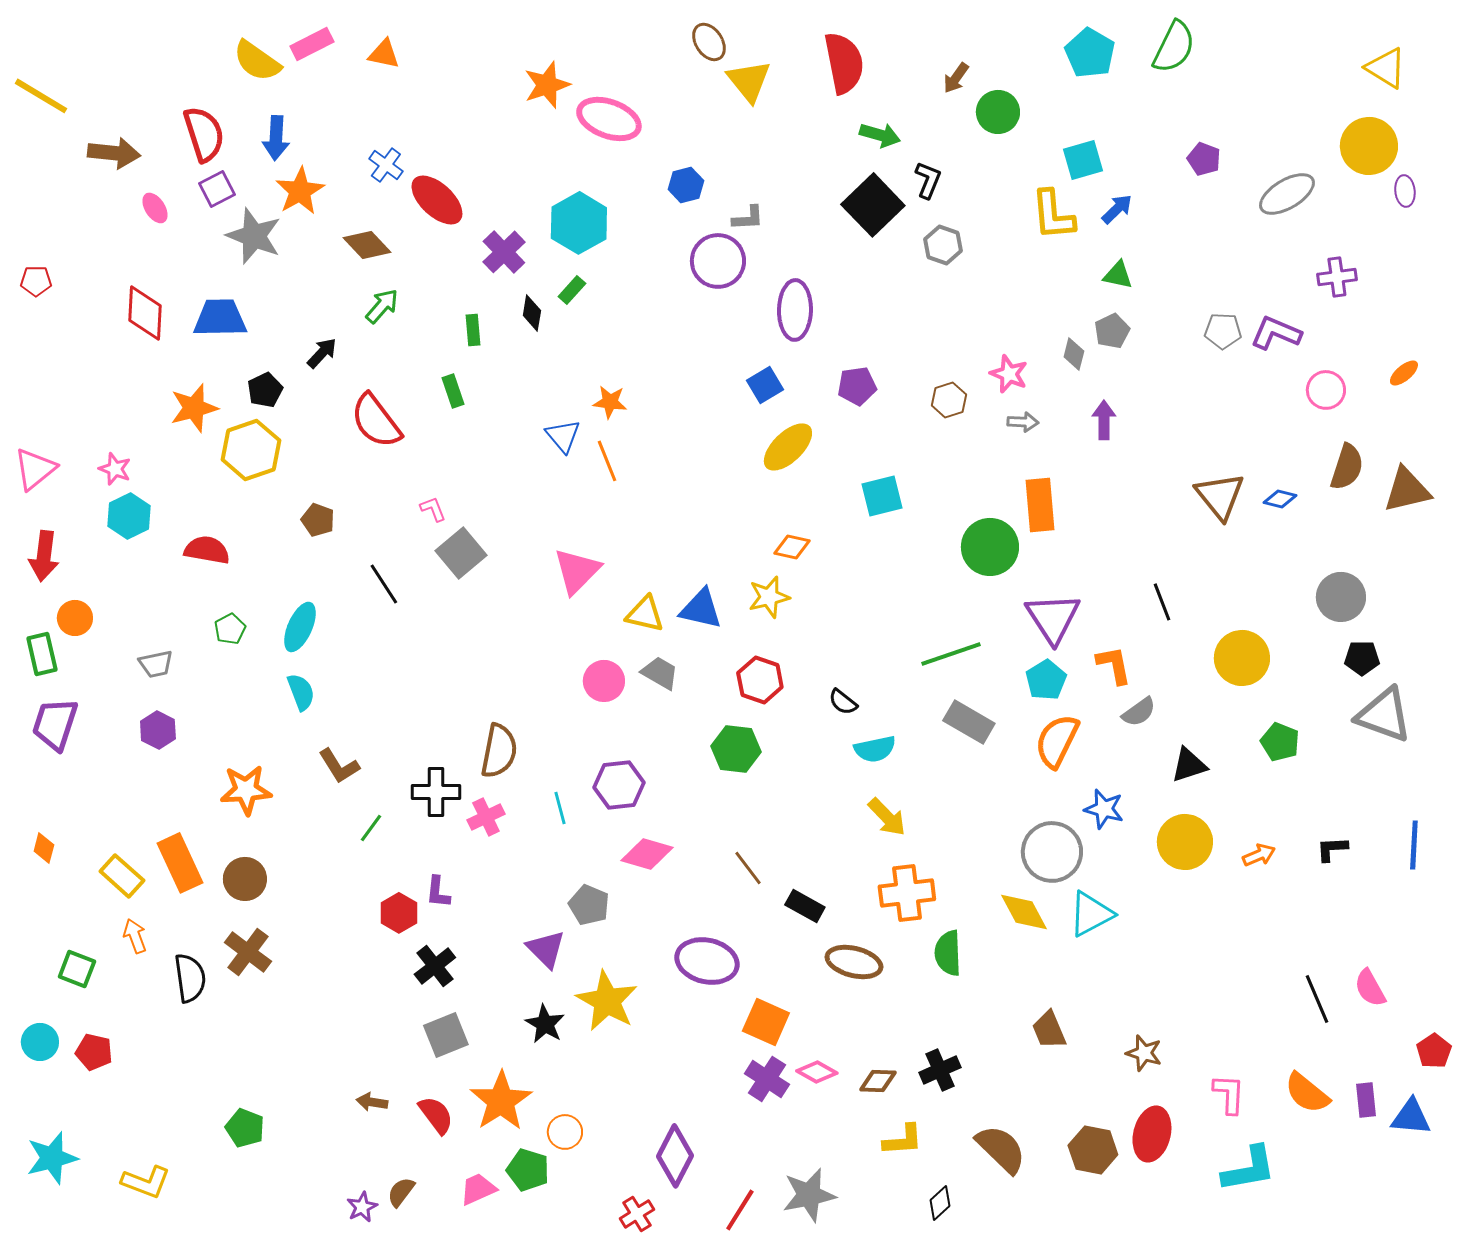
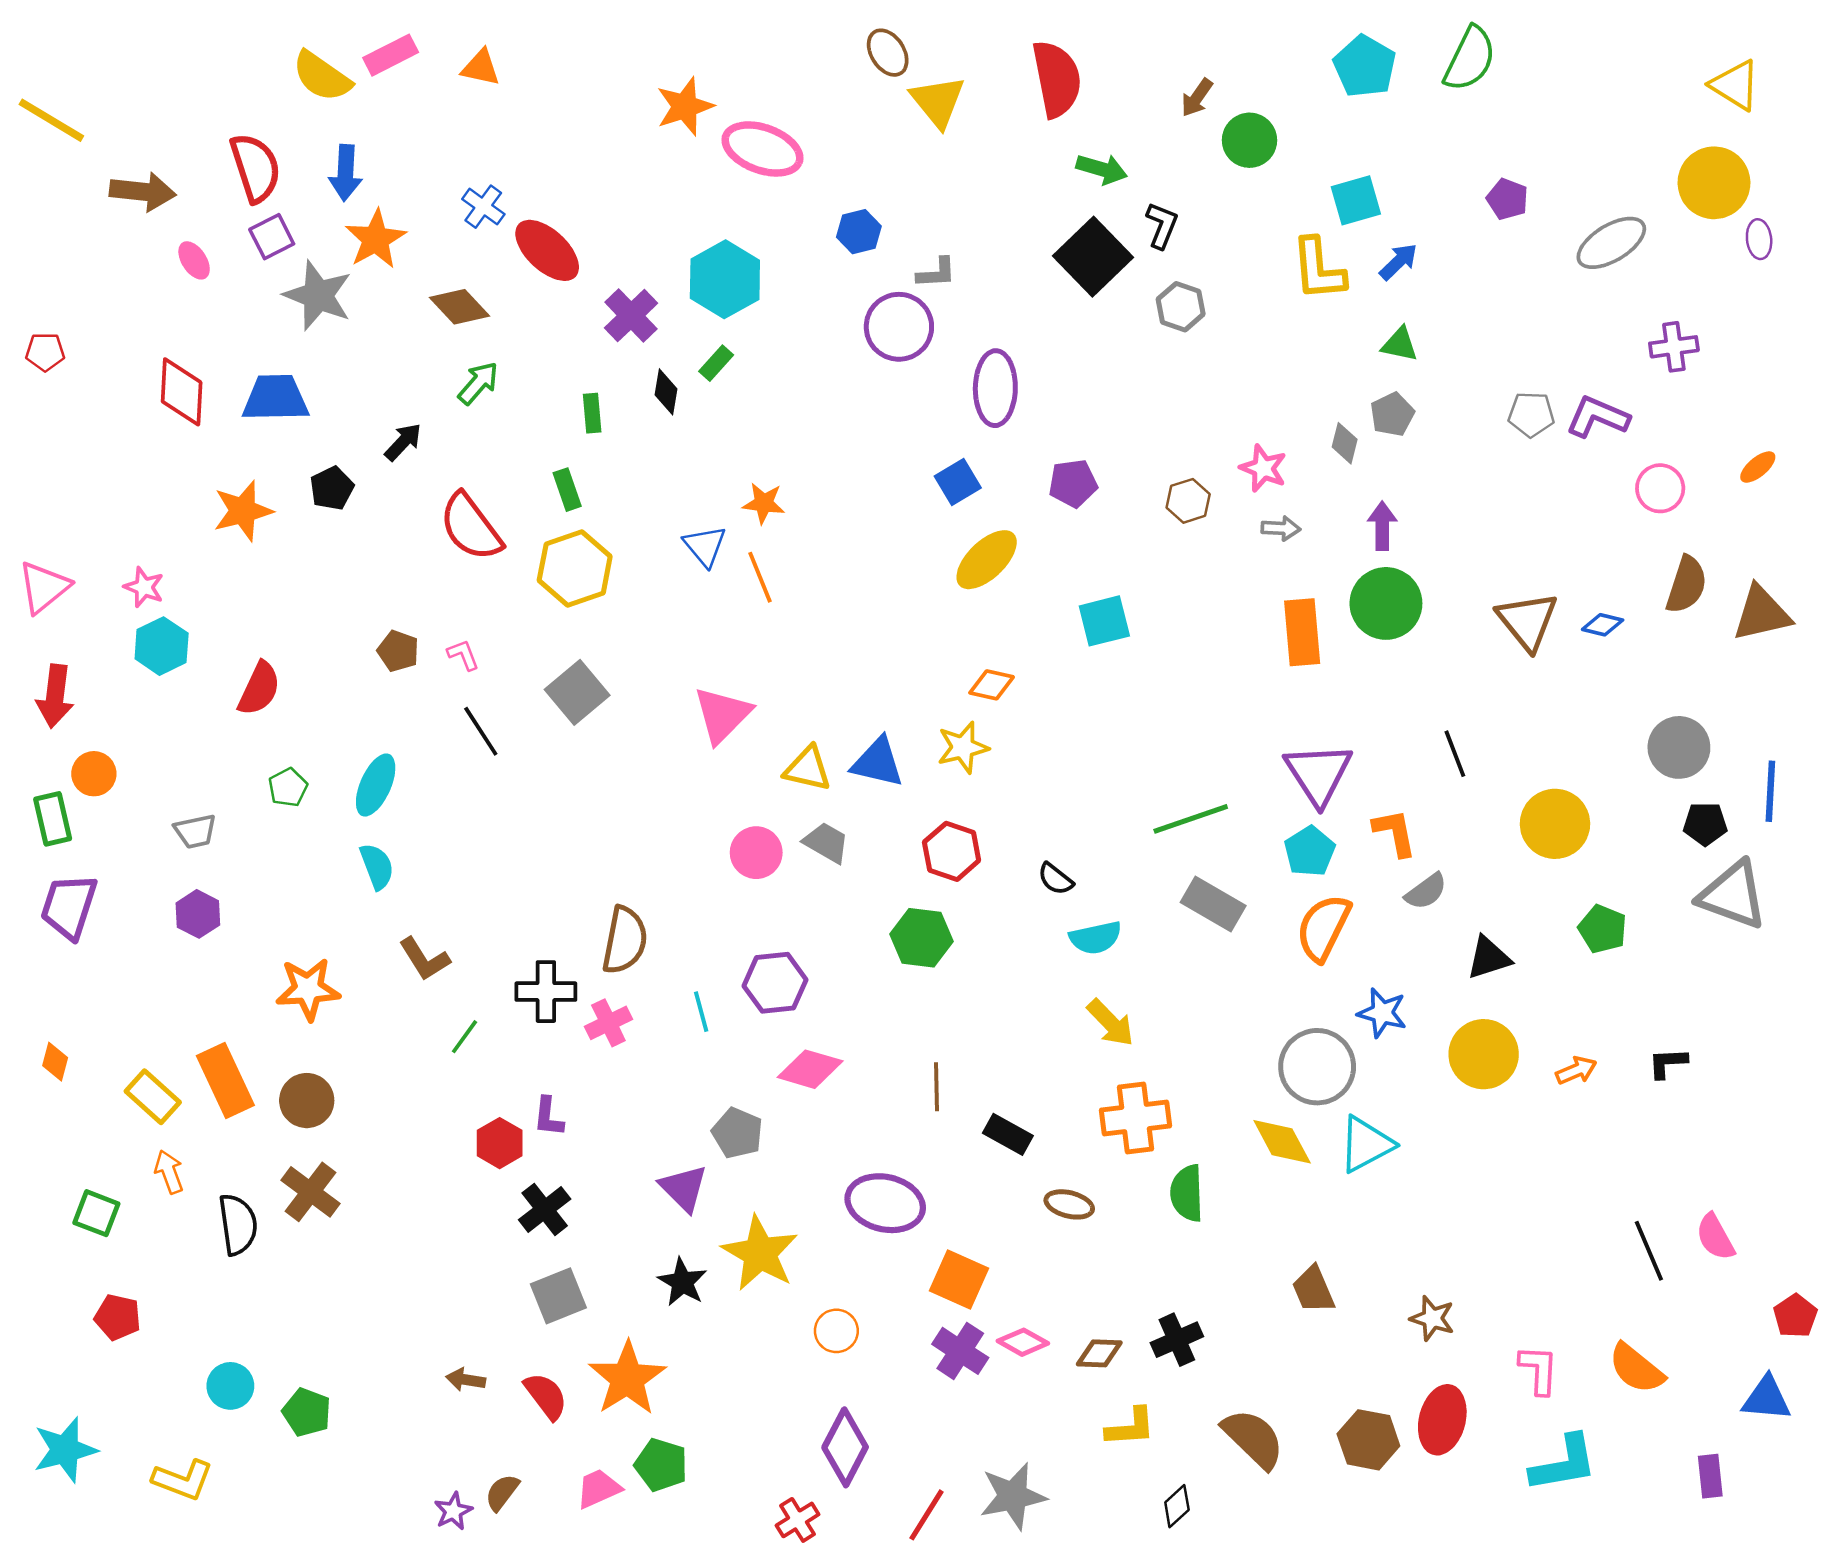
yellow hexagon: (251, 450) -> (575, 568), moved
pink L-shape: (433, 509) -> (463, 655), moved
green circle: (990, 547) -> (1386, 603), moved
red semicircle: (207, 550) -> (259, 689), turned 105
blue line: (1414, 845) -> (1770, 791), moved
brown line: (748, 868) -> (936, 1087), turned 36
brown ellipse: (854, 962) -> (1069, 1204), size x0.7
cyan circle: (40, 1042) -> (230, 1386), moved
purple rectangle: (1366, 1100) -> (1710, 1476), moved
orange circle: (565, 1132) -> (836, 1331), moved

